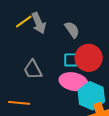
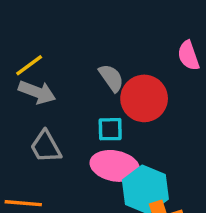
gray arrow: (39, 23) -> (37, 92), moved, turned -45
red circle: (89, 58) -> (144, 98), moved

